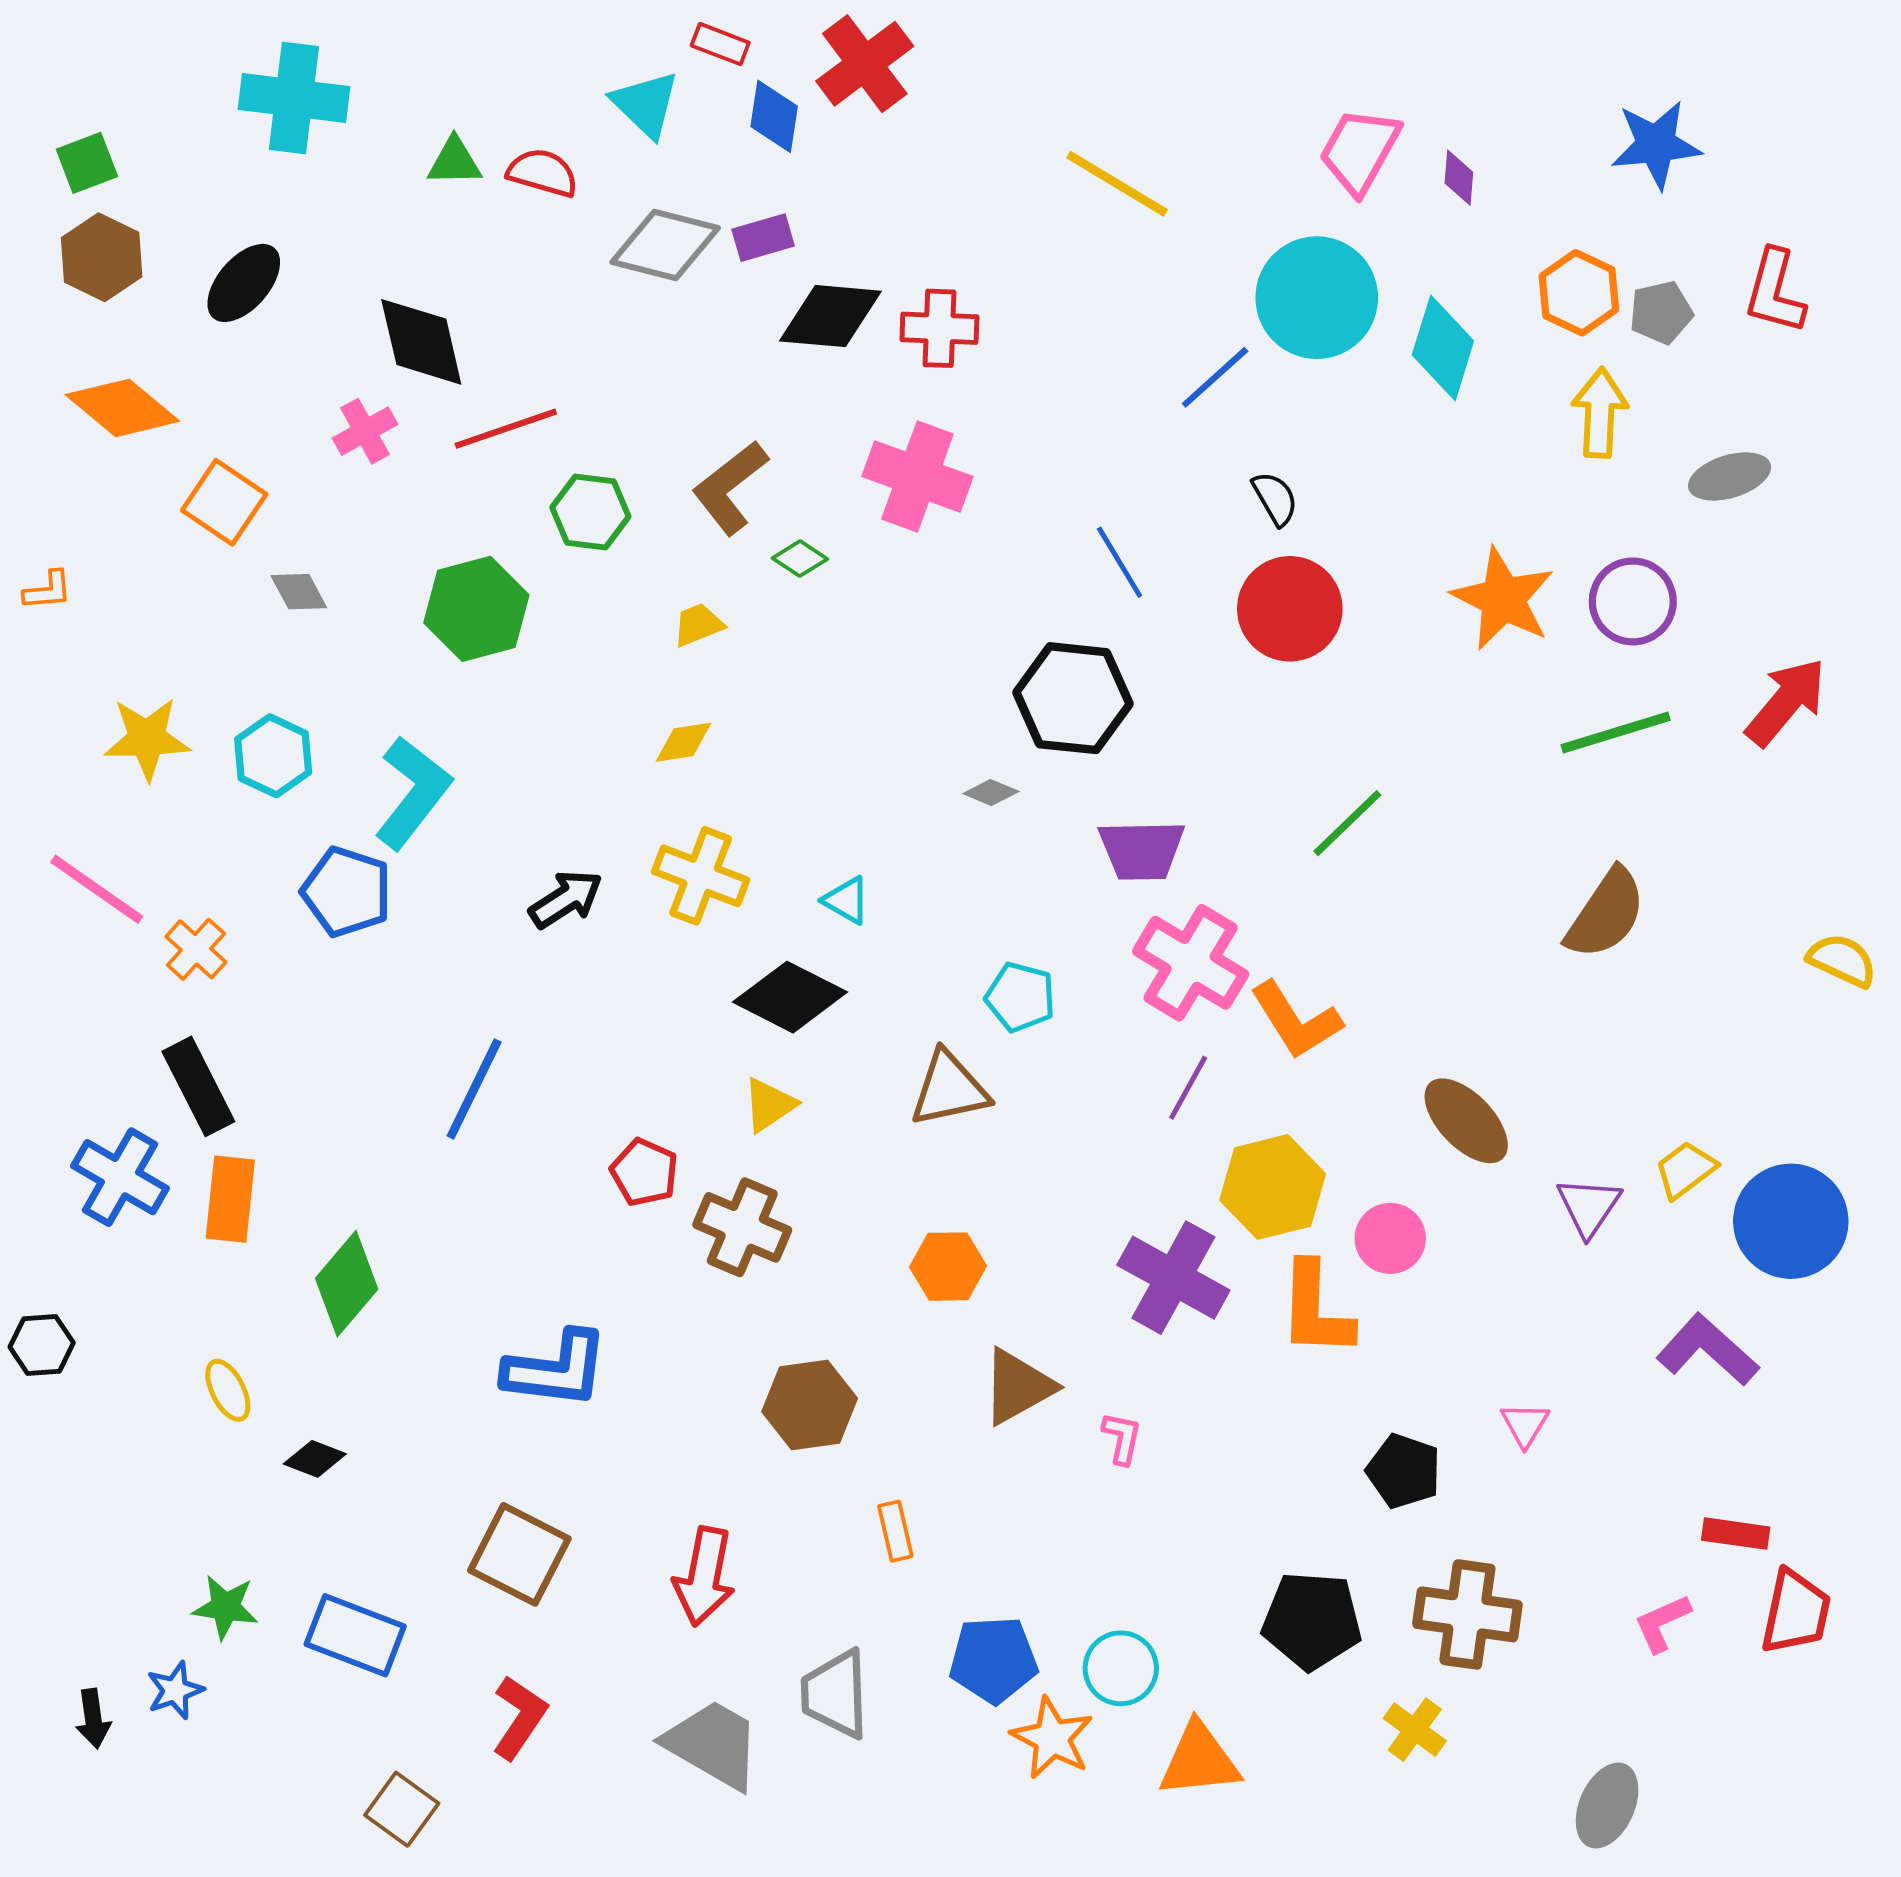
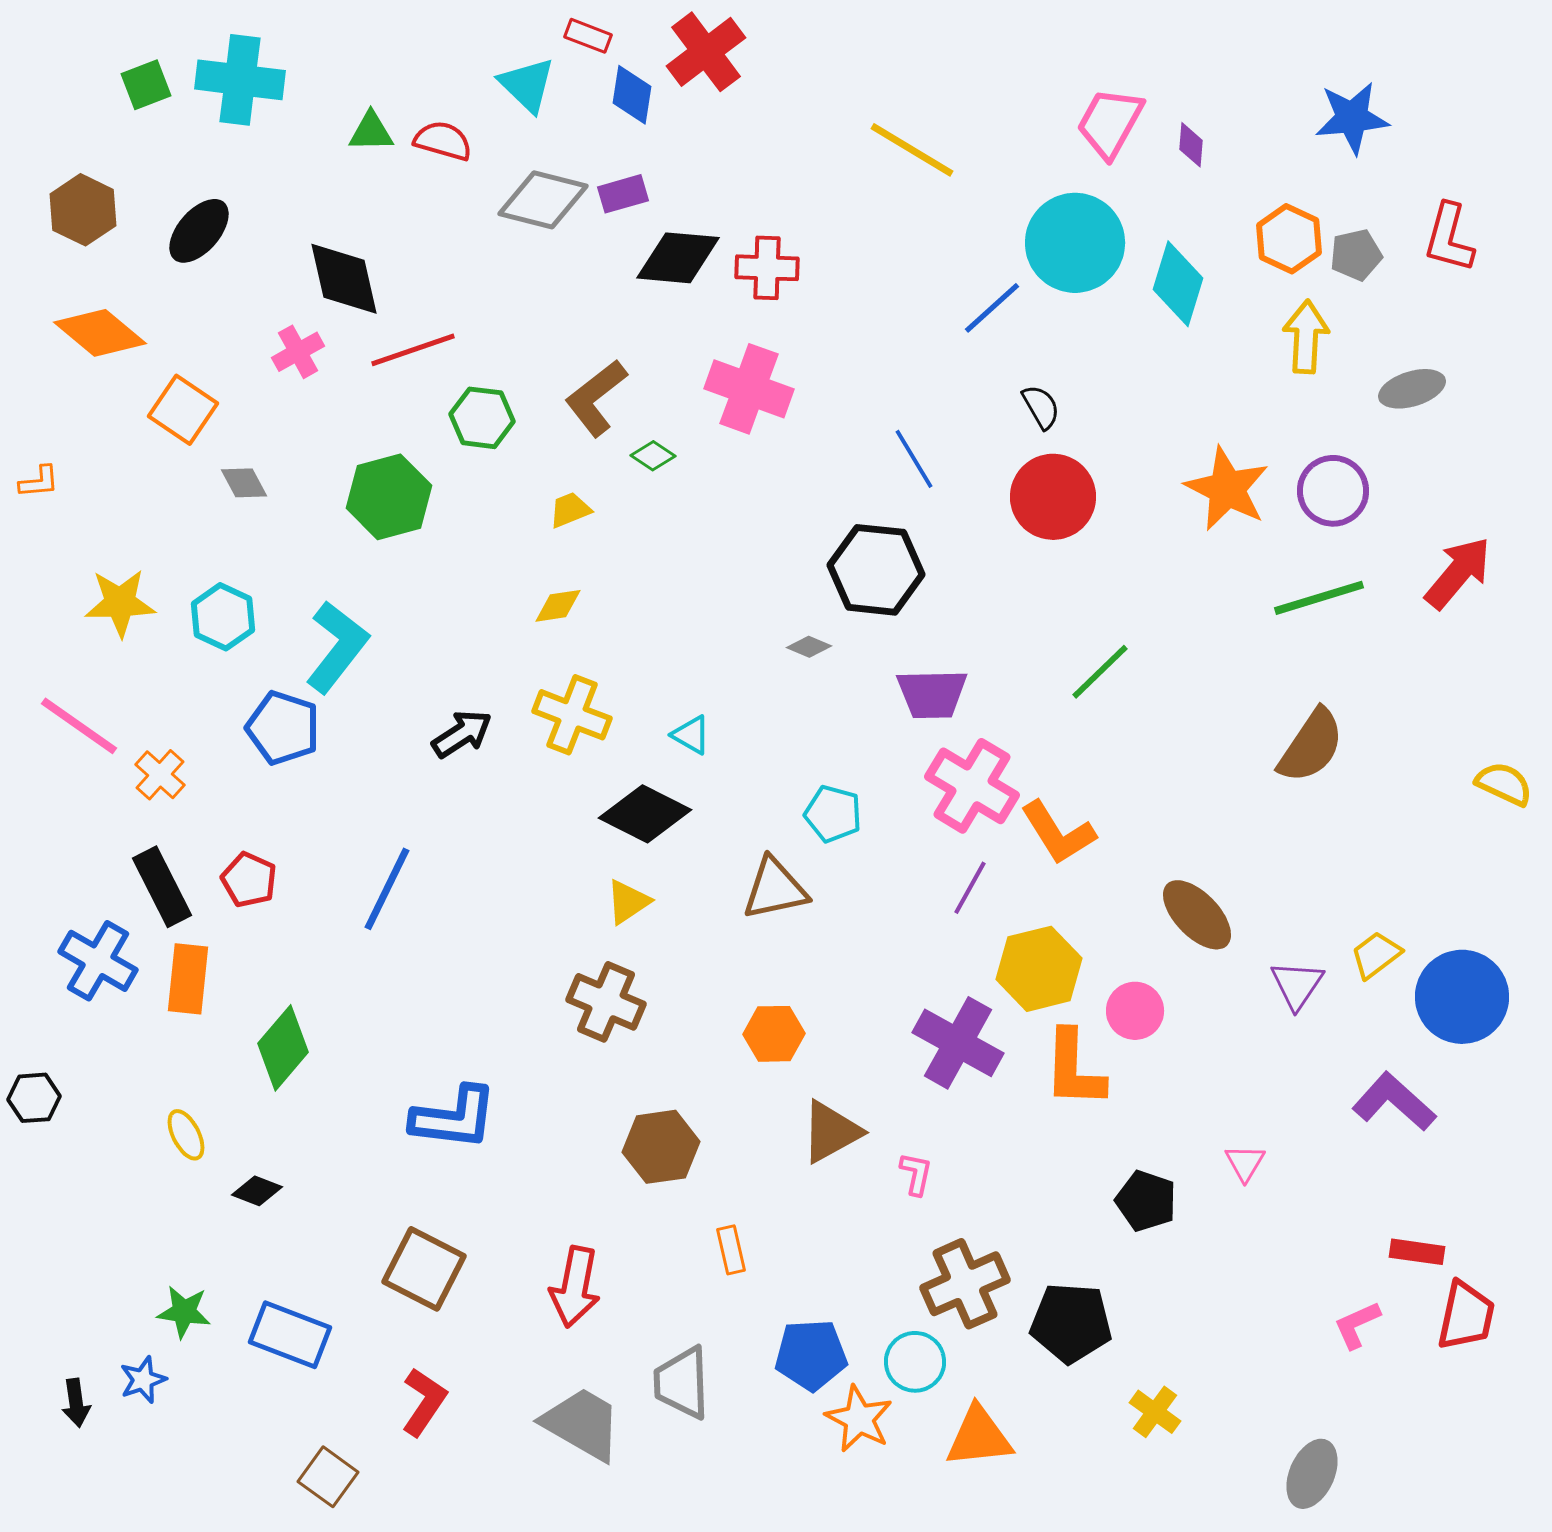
green square: (87, 163) -> (146, 85), moved
red pentagon: (644, 1172) -> (249, 880), moved
brown cross: (1467, 1614) -> (965, 1284), moved, turned -32

